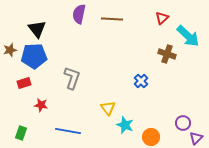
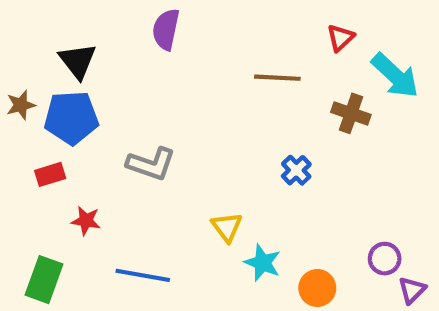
brown line: (112, 19) -> (277, 78), moved
gray L-shape: (72, 78) -> (151, 164), turned 90
green rectangle: (21, 133) -> (44, 280), size x1.5

